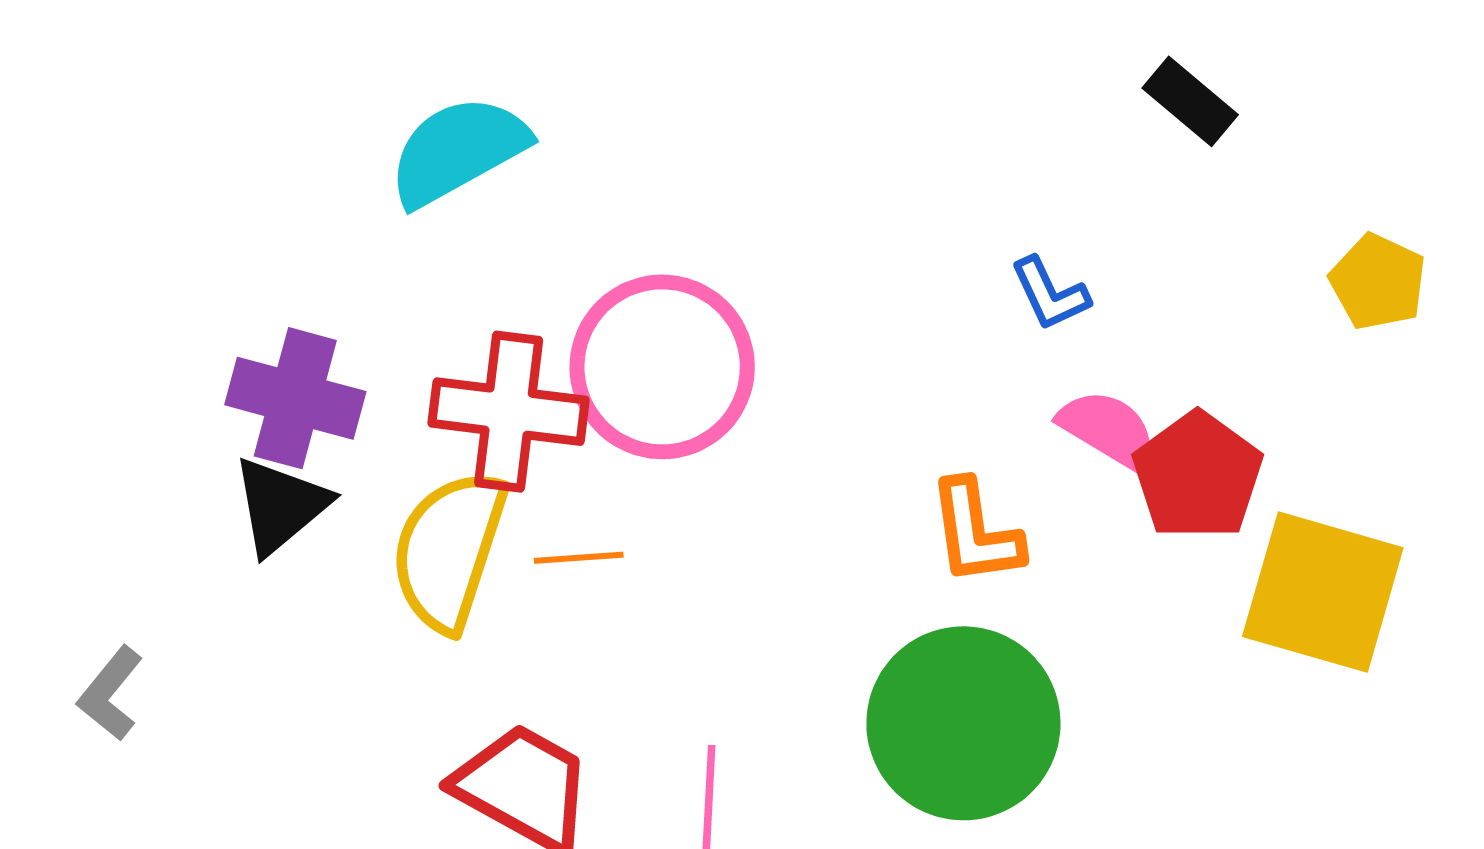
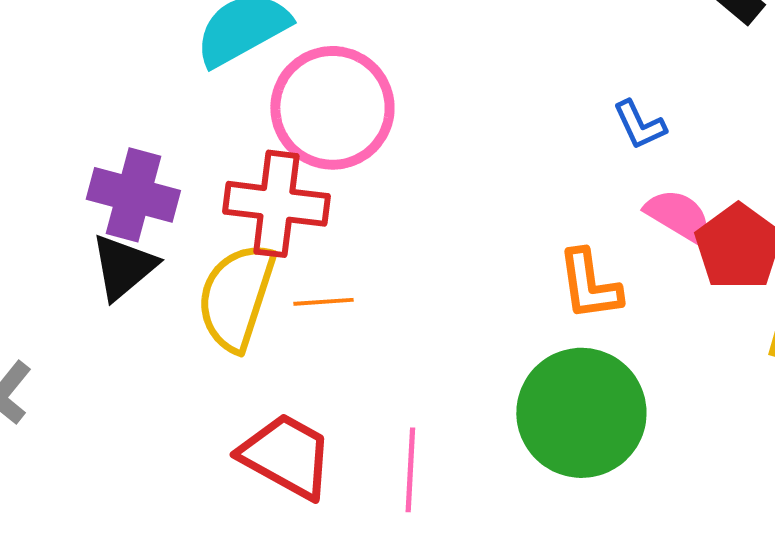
pink circle: (662, 367) -> (332, 108), moved

